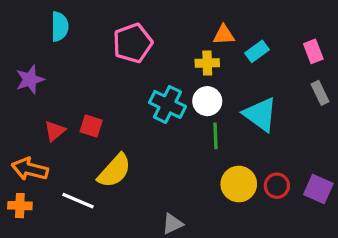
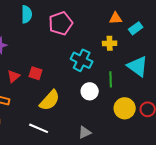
cyan semicircle: (60, 27) -> (27, 14), moved
yellow cross: (207, 63) -> (110, 43), moved
white circle: (207, 101) -> (90, 91), moved
white line: (78, 201) -> (39, 128), moved

